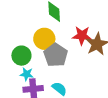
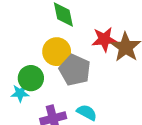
cyan star: (27, 74) -> (20, 93), moved

